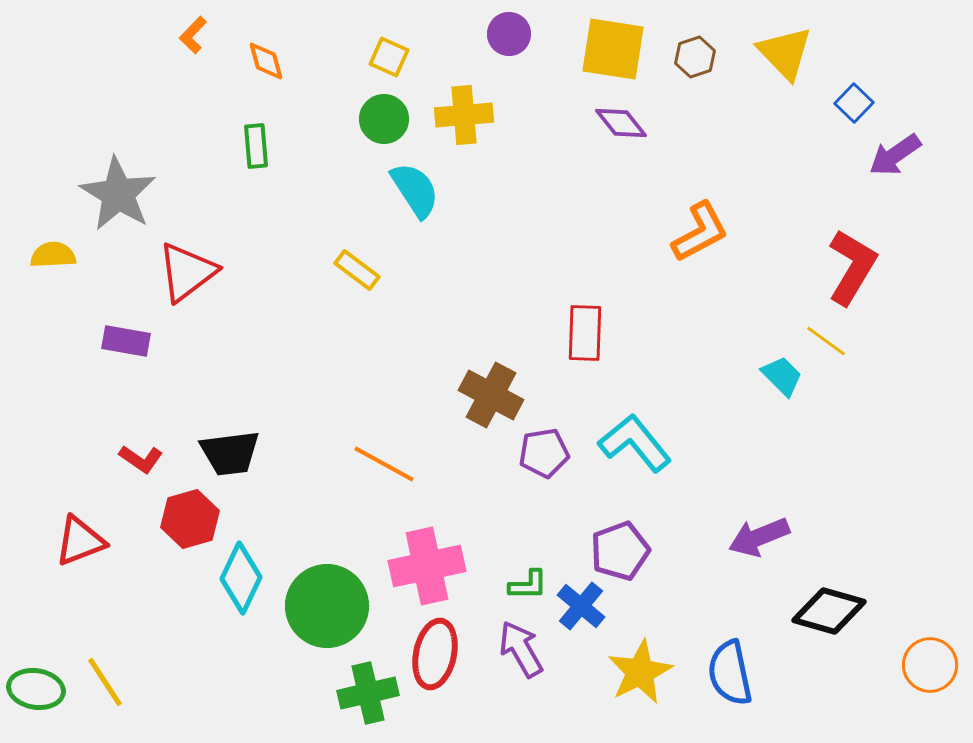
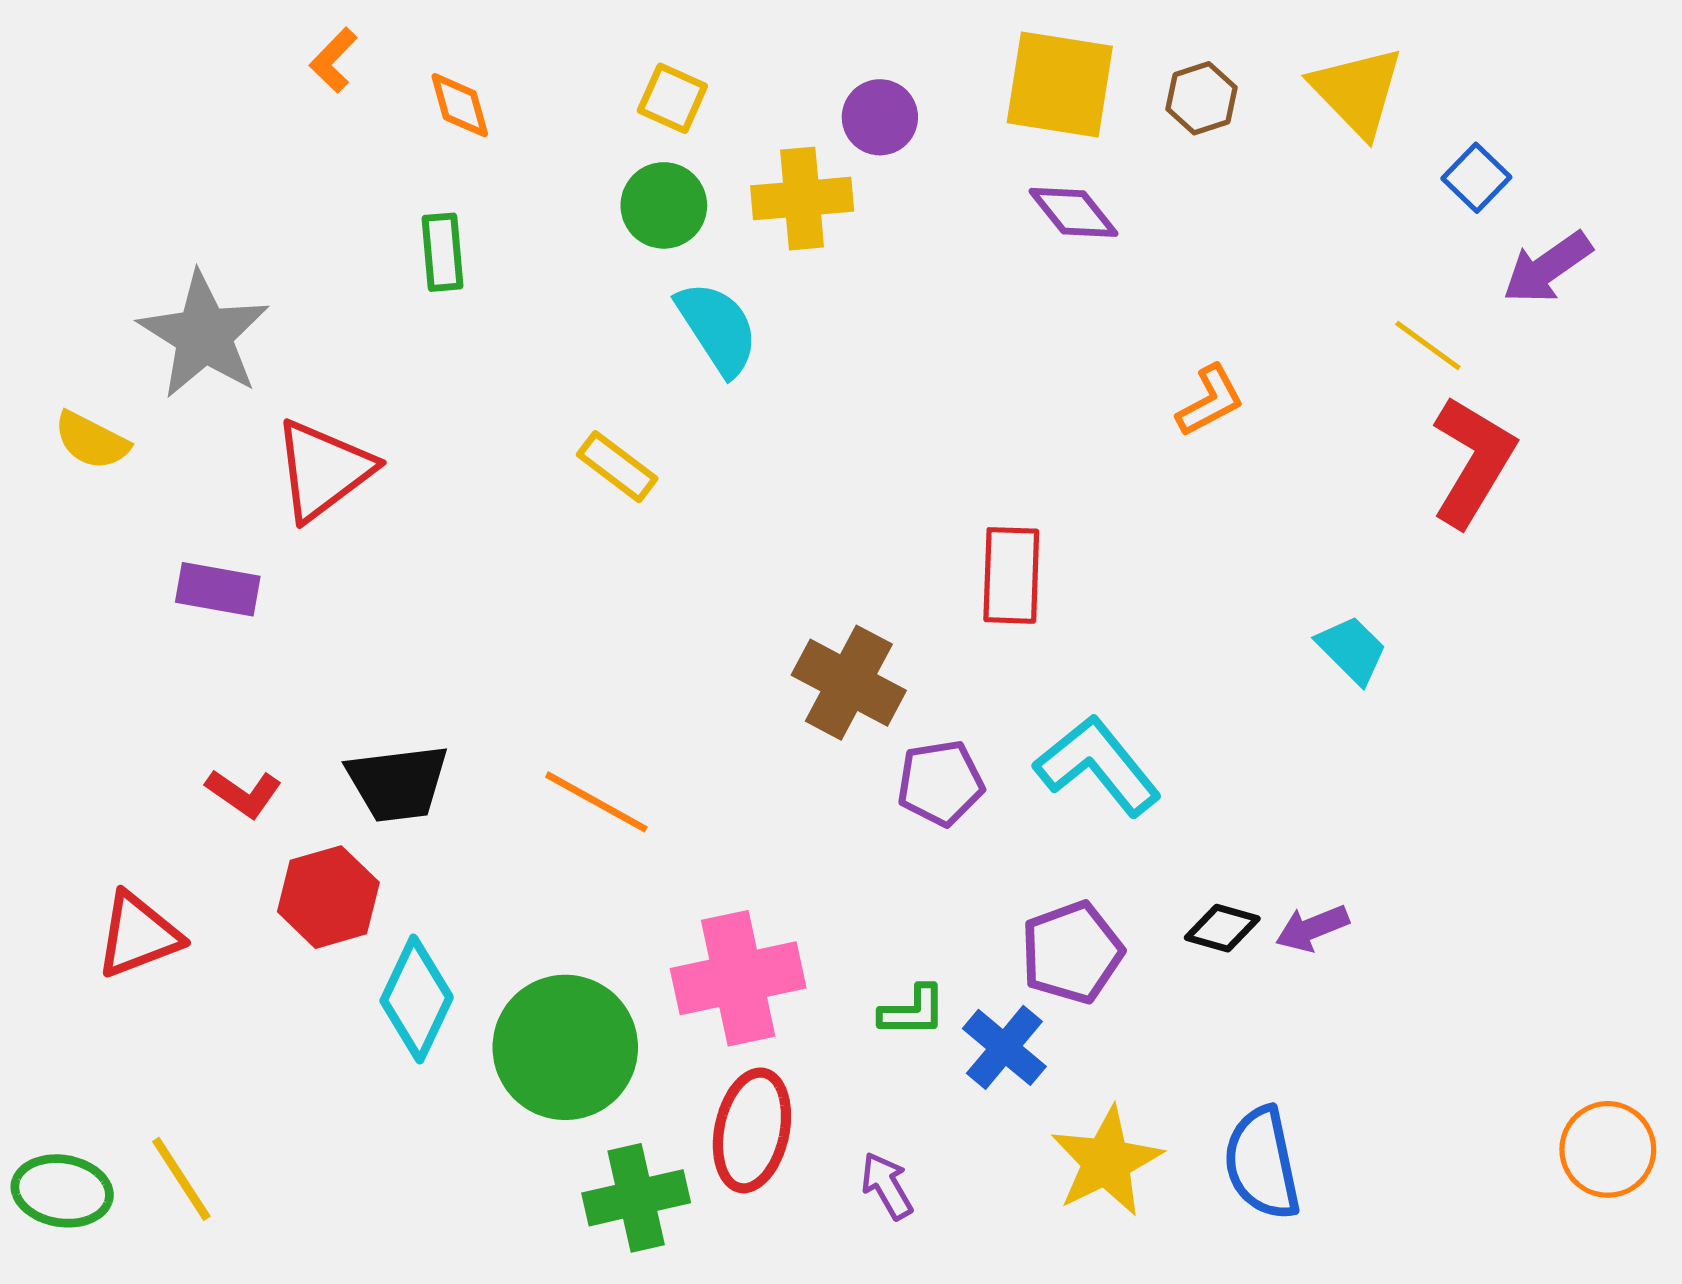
purple circle: (509, 34) -> (880, 117), moved
orange L-shape: (700, 232) -> (1210, 401), size x0.7
yellow semicircle: (53, 255) -> (92, 441), turned -150
yellow line: (826, 341) -> (1428, 345), moved
orange line: (384, 464) -> (596, 802), moved
purple arrow: (759, 537) -> (1312, 928), size x0.7
black diamond: (829, 611) -> (1222, 928), moved, size x0.6
purple arrow: (521, 649) -> (887, 1186), moved, size x0.7

